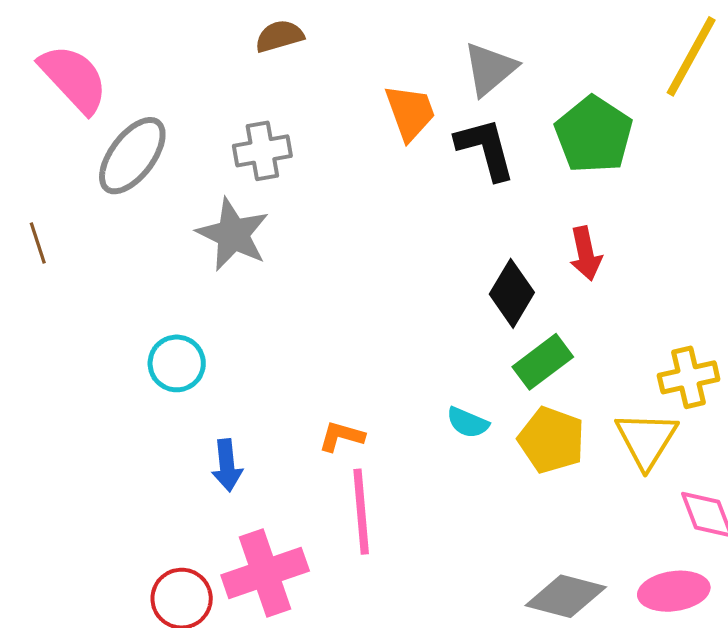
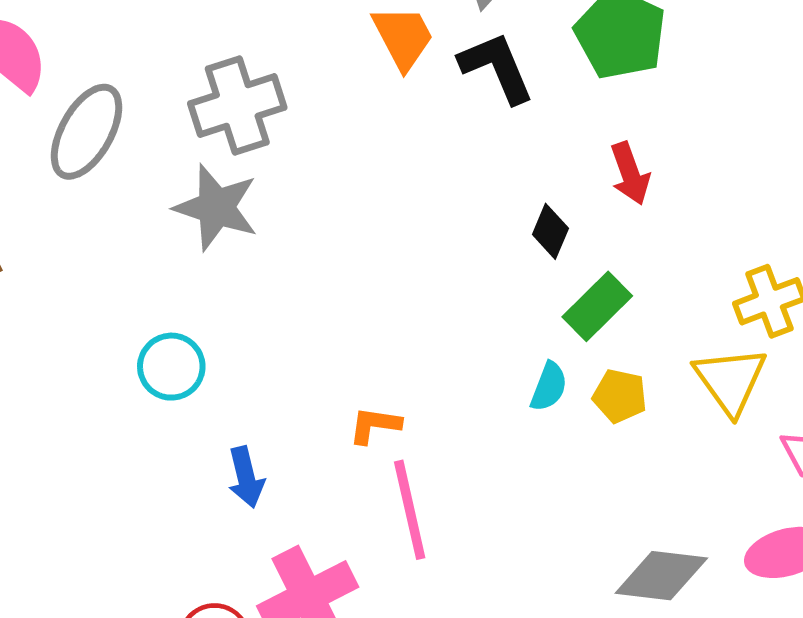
gray cross: (262, 151) -> (237, 105), size x1.4
black diamond: (512, 293) -> (550, 231), size x0.7
cyan semicircle: (468, 423) -> (549, 387), moved, turned -84
yellow pentagon: (551, 440) -> (620, 396), size x0.7

